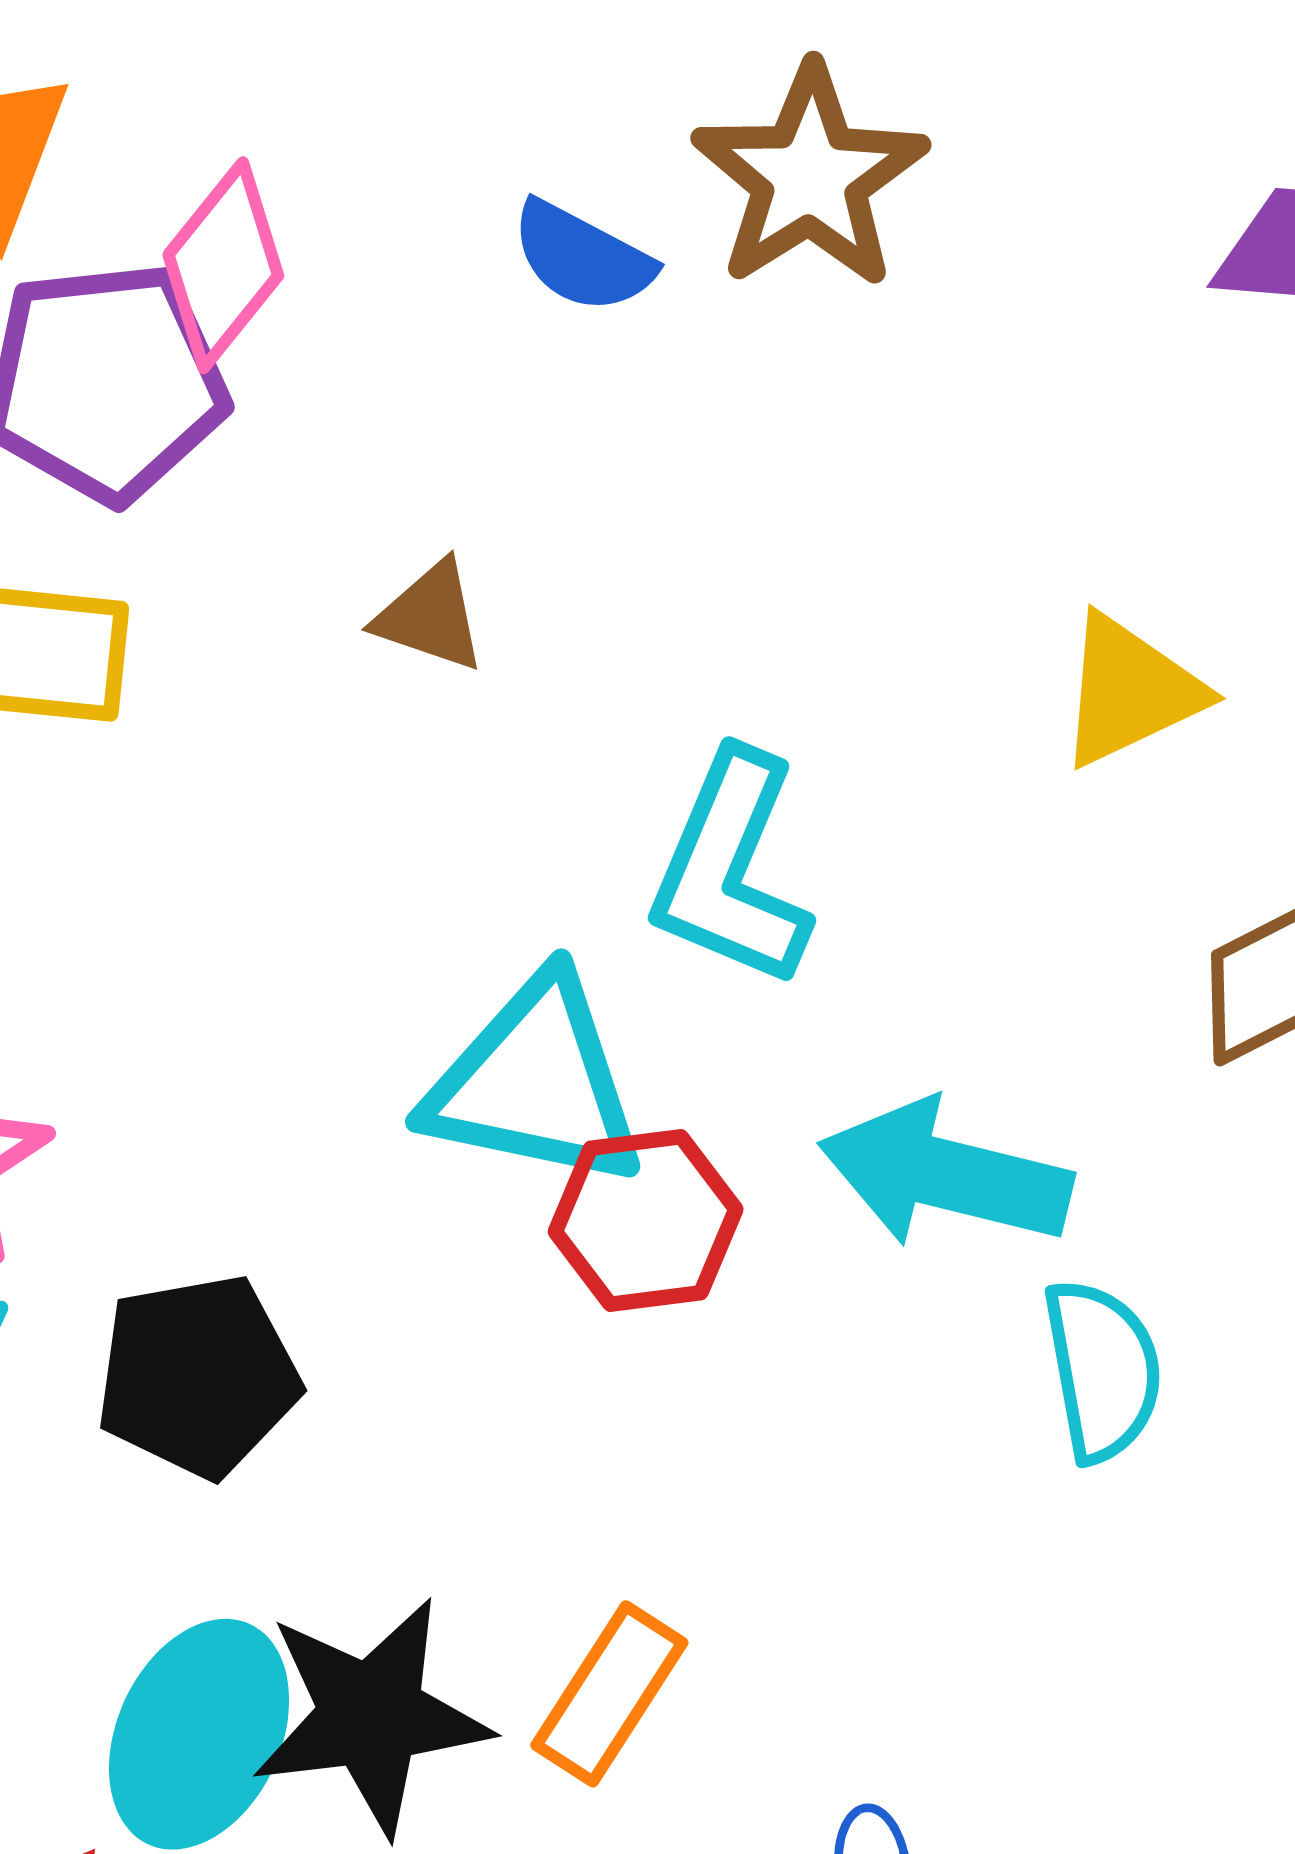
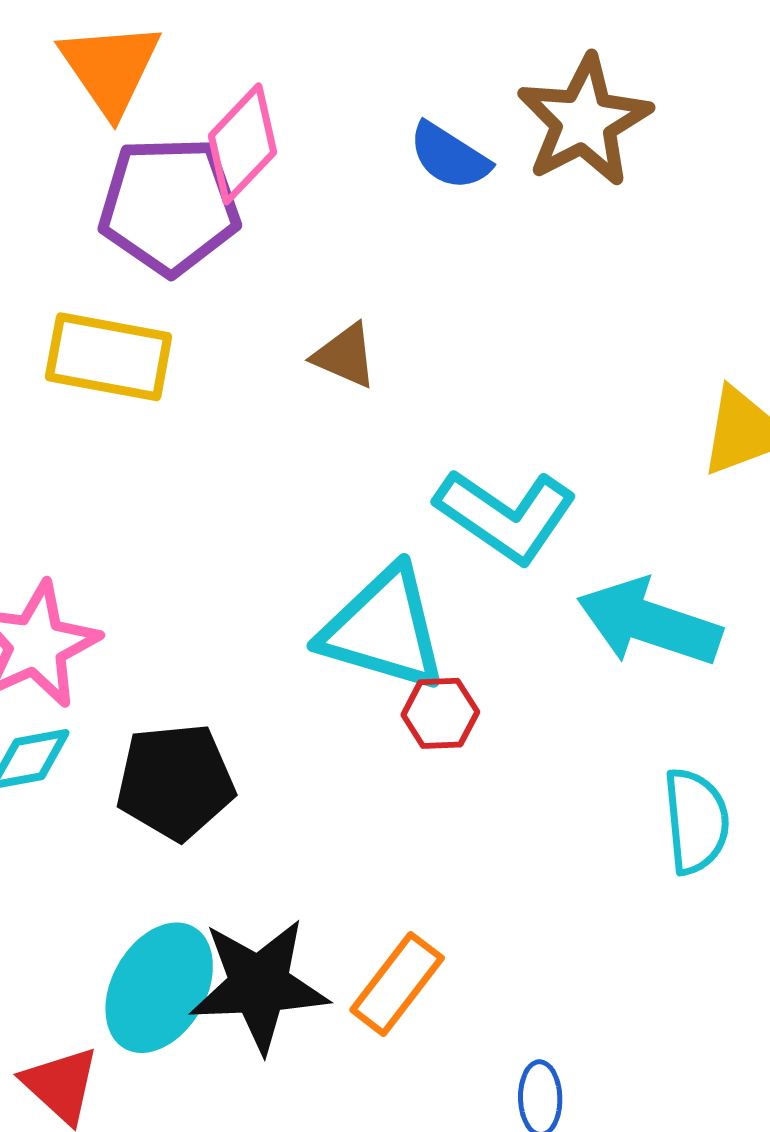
cyan L-shape: (731, 869) -> (506, 515), turned -83
cyan arrow: (945, 1174) -> (649, 623), moved
red hexagon: (646, 1220) -> (440, 713), size x0.7

